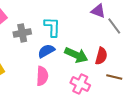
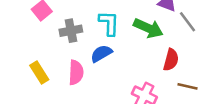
green arrow: (76, 55) -> (148, 28), moved
pink semicircle: (42, 76) -> (76, 72), moved

